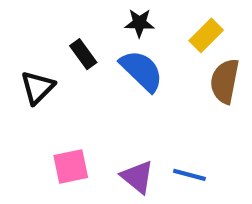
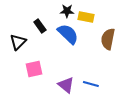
yellow rectangle: (206, 35) -> (86, 17), moved, turned 56
pink square: (71, 166) -> (34, 69), moved

